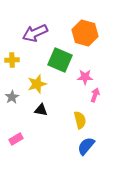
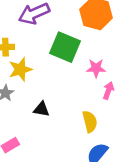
yellow star: (37, 84) -> (20, 69), moved

